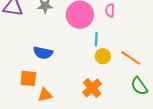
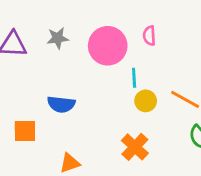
orange square: (28, 78) -> (25, 131), moved

